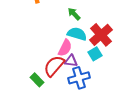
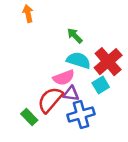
pink semicircle: (65, 48) -> (64, 78), turned 42

